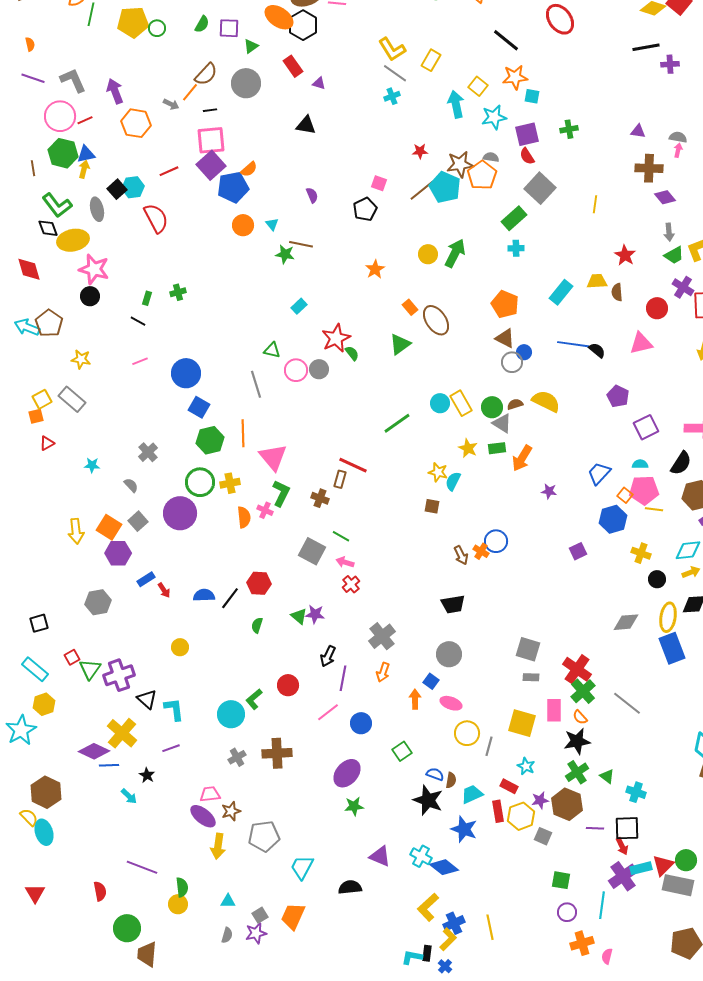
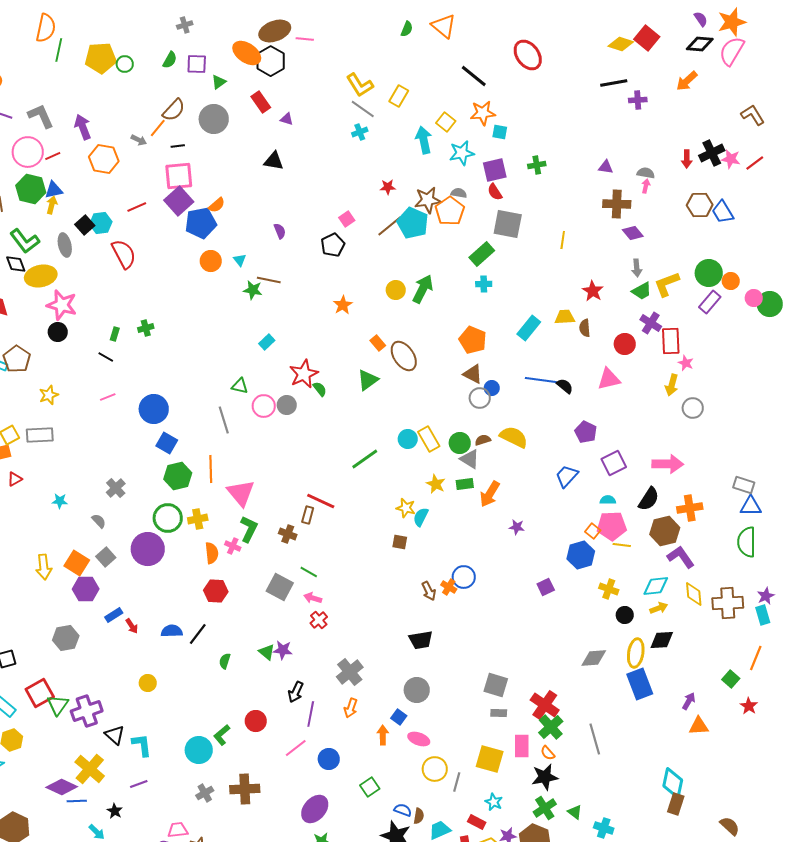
pink square: (379, 183) -> (347, 219), turned 35
gray square: (540, 188) -> (508, 224), turned -32
yellow star: (81, 359) -> (49, 395), turned -30
gray rectangle: (72, 399) -> (40, 435), turned -44
blue trapezoid: (599, 473) -> (567, 476), moved
red hexagon: (259, 583) -> (216, 591), moved
red square: (72, 657) -> (40, 693), size x1.8
gray line: (627, 703) -> (595, 739), turned 36

